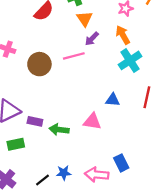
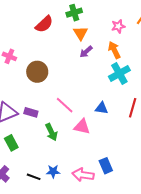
pink line: (74, 56) -> (65, 105), moved, turned 54
purple rectangle: (35, 121) -> (31, 112), moved
green arrow: (59, 130) -> (51, 132), turned -126
green rectangle: (16, 144) -> (11, 143), turned 70
black line: (43, 180) -> (34, 177), turned 56

